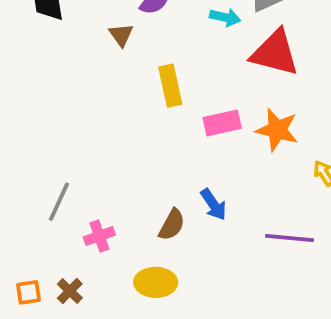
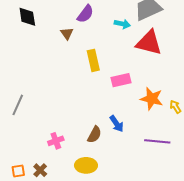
orange star: (277, 130) -> (152, 99), moved
gray line: (59, 202) -> (18, 105), moved

